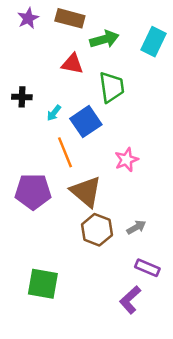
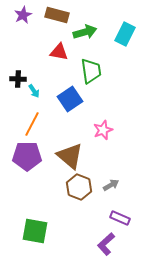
cyan arrow: (54, 113) -> (34, 91), moved, turned -72
orange line: (65, 152) -> (32, 124), moved, turned 50

